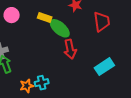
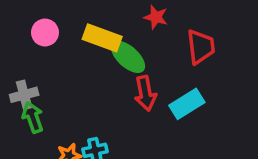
yellow rectangle: (45, 18) -> (102, 38), size x1.5
cyan rectangle: (104, 67) -> (187, 104), moved

